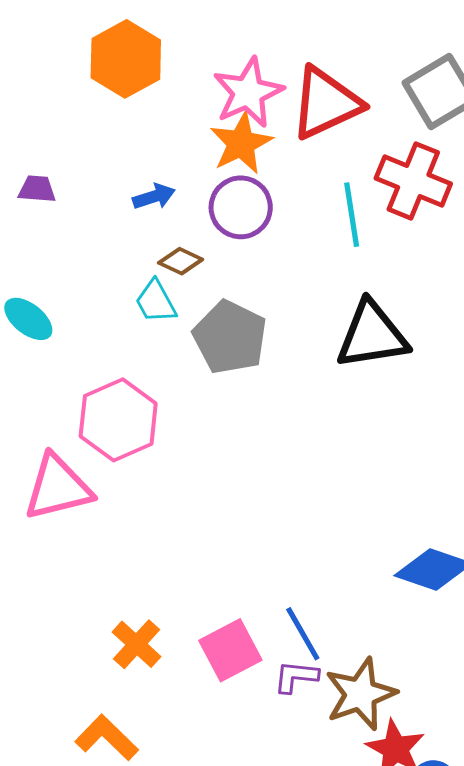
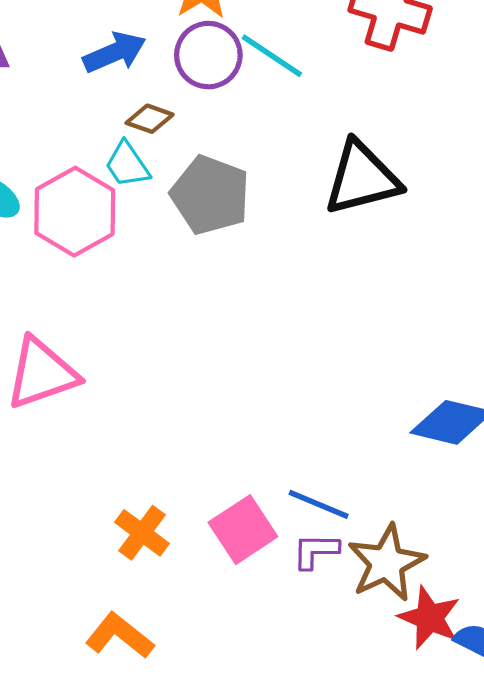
blue arrow: (154, 197) -> (114, 52), size x1.4
cyan line: (352, 215) -> (272, 56), moved, turned -42
pink hexagon: (118, 420) -> (75, 212), moved
blue line: (303, 634) -> (319, 504), turned -32

